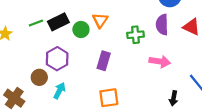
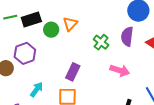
green cross: (136, 35) -> (101, 42), turned 35
purple rectangle: (104, 61) -> (73, 72), moved
cyan arrow: (59, 91) -> (37, 89), moved

